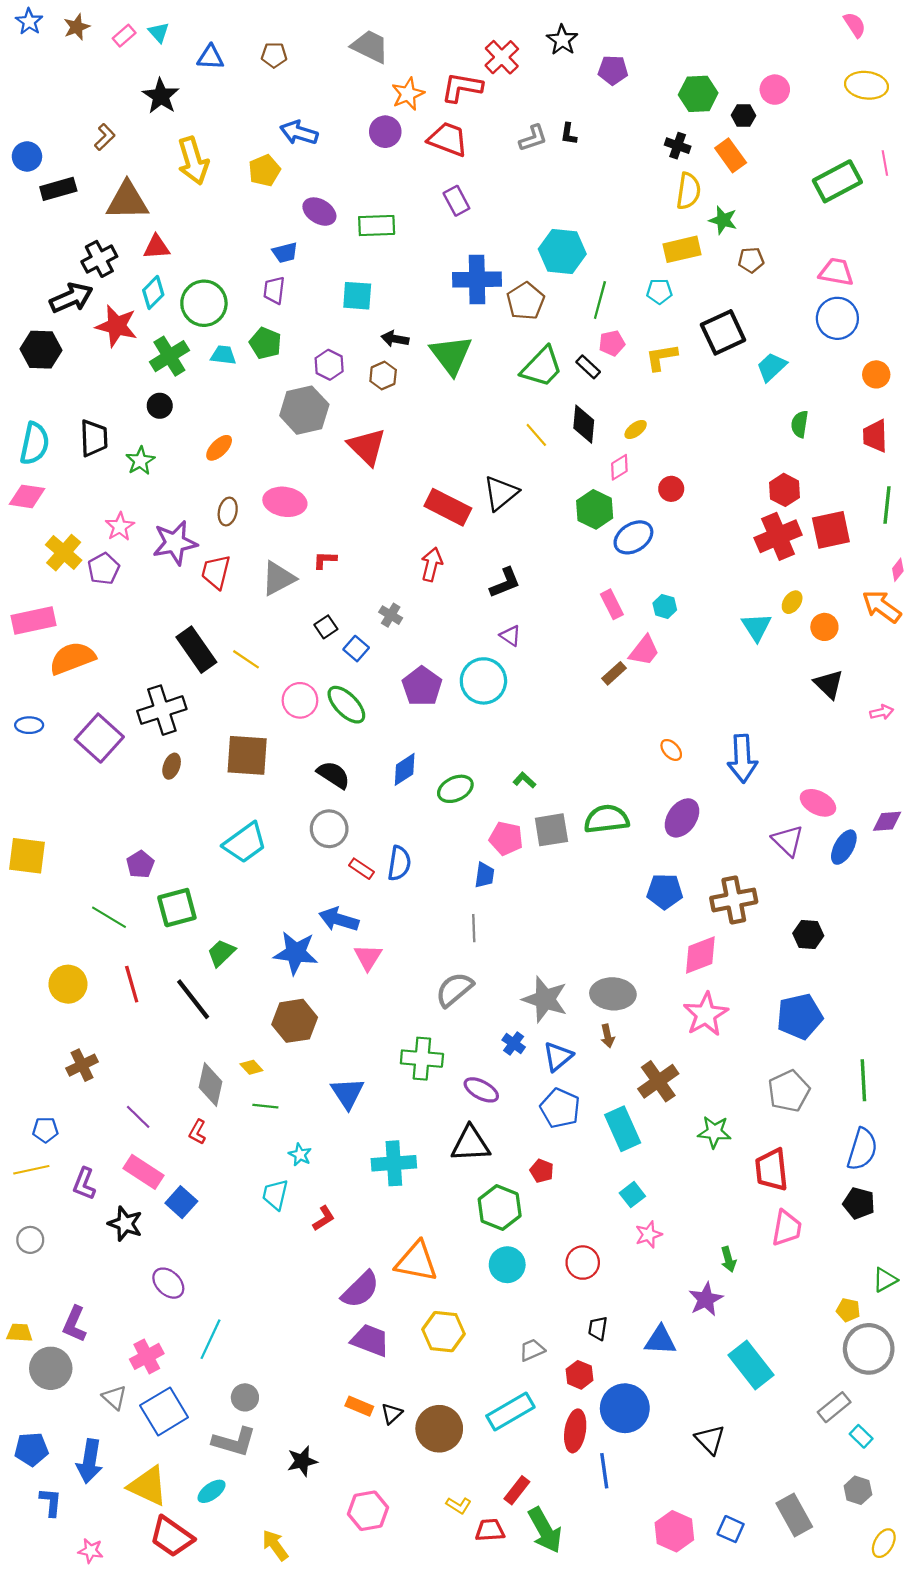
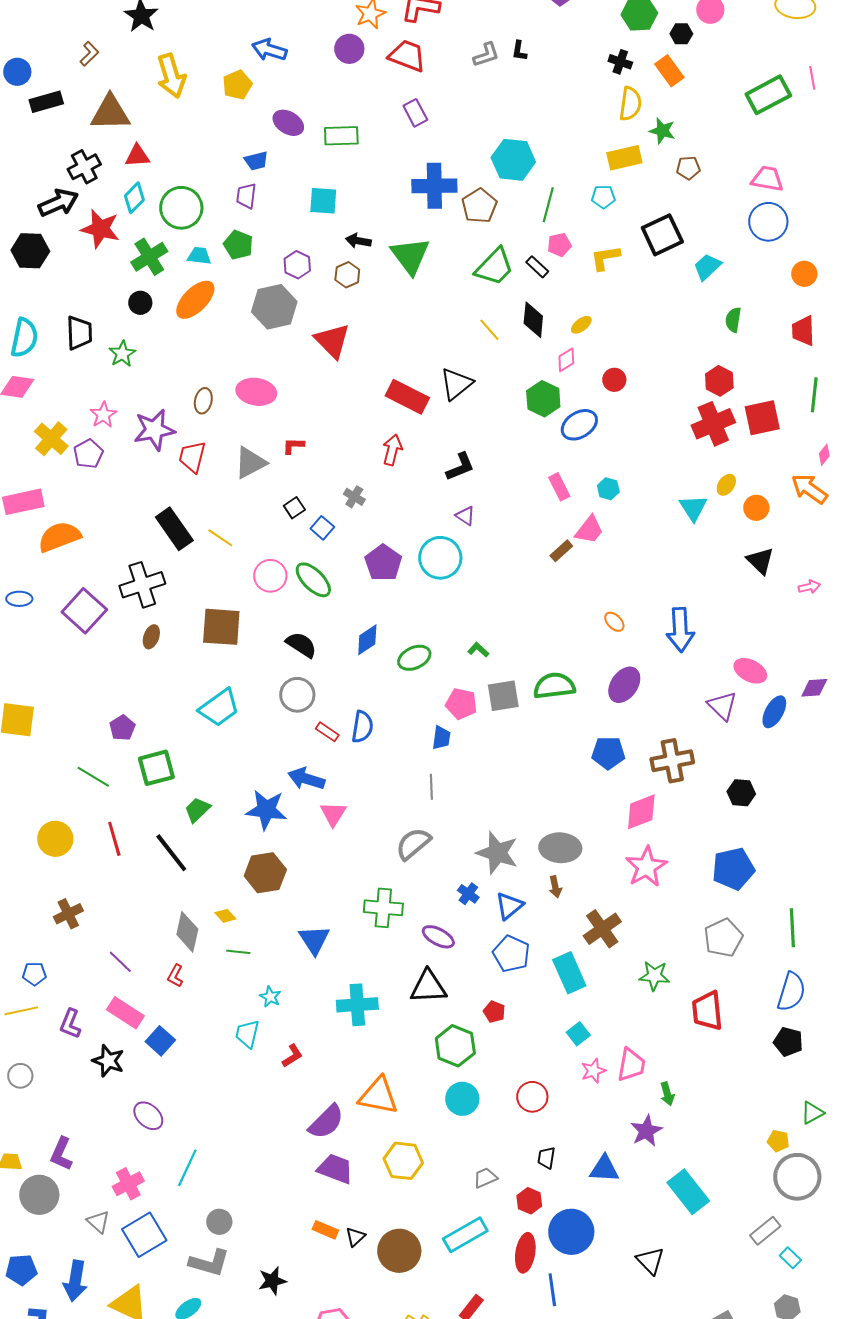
orange ellipse: (219, 448) -> (195, 300), moved, size x1.6
pink trapezoid: (787, 1228) -> (631, 1065), moved

